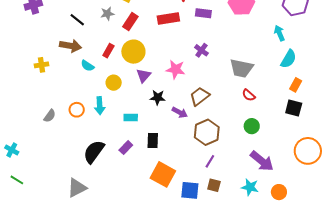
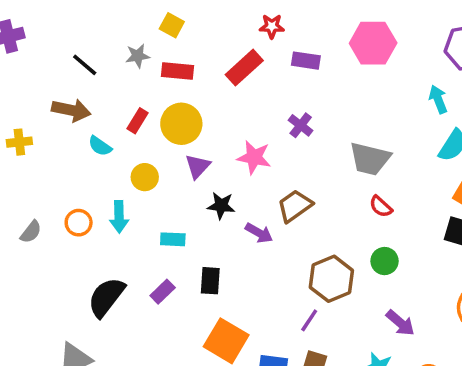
red rectangle: (168, 18) -> (244, 68), turned -35
red rectangle: (130, 22) -> (178, 71), turned 60
brown hexagon: (207, 132) -> (331, 279), moved
purple arrow: (262, 161) -> (400, 323), size x0.7

